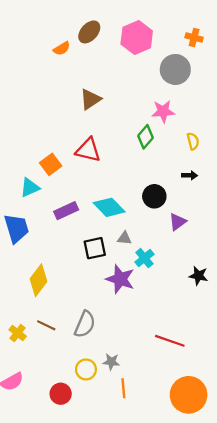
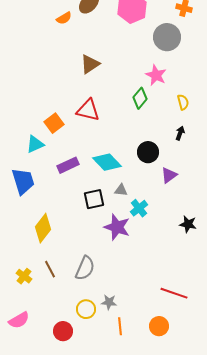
pink star: (163, 111) -> (156, 75), turned 30
black arrow: (190, 175) -> (180, 133), turned -72
brown line: (46, 325) -> (50, 269), turned 36
red line: (170, 341) -> (174, 293), moved
orange circle: (189, 395) -> (159, 326), moved, size x0.6

